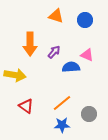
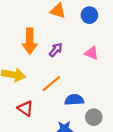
blue semicircle: (71, 67) -> (74, 100), moved
orange line: (62, 103) -> (51, 83), moved

